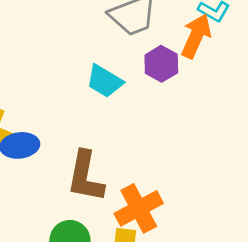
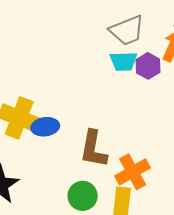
cyan trapezoid: (105, 81) -> (123, 61), moved, turned -32

